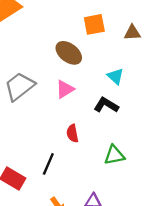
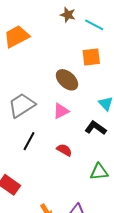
red semicircle: (72, 133) -> (64, 150), turned 126
black line: (48, 164) -> (29, 141), moved

